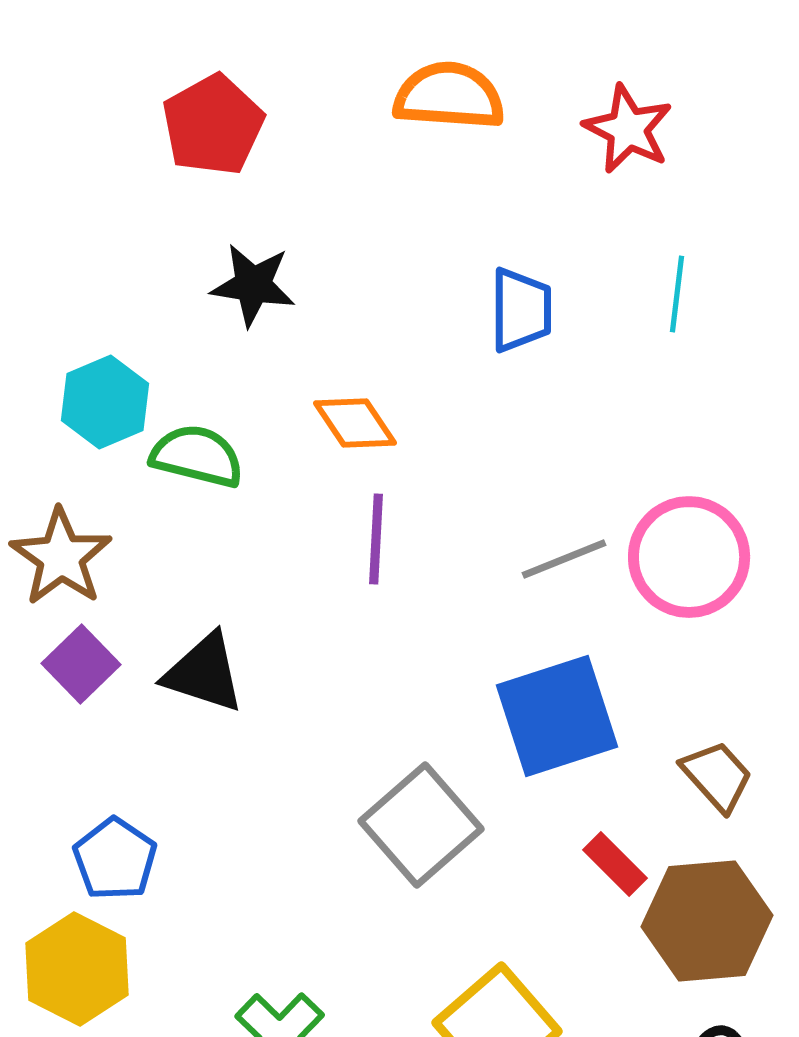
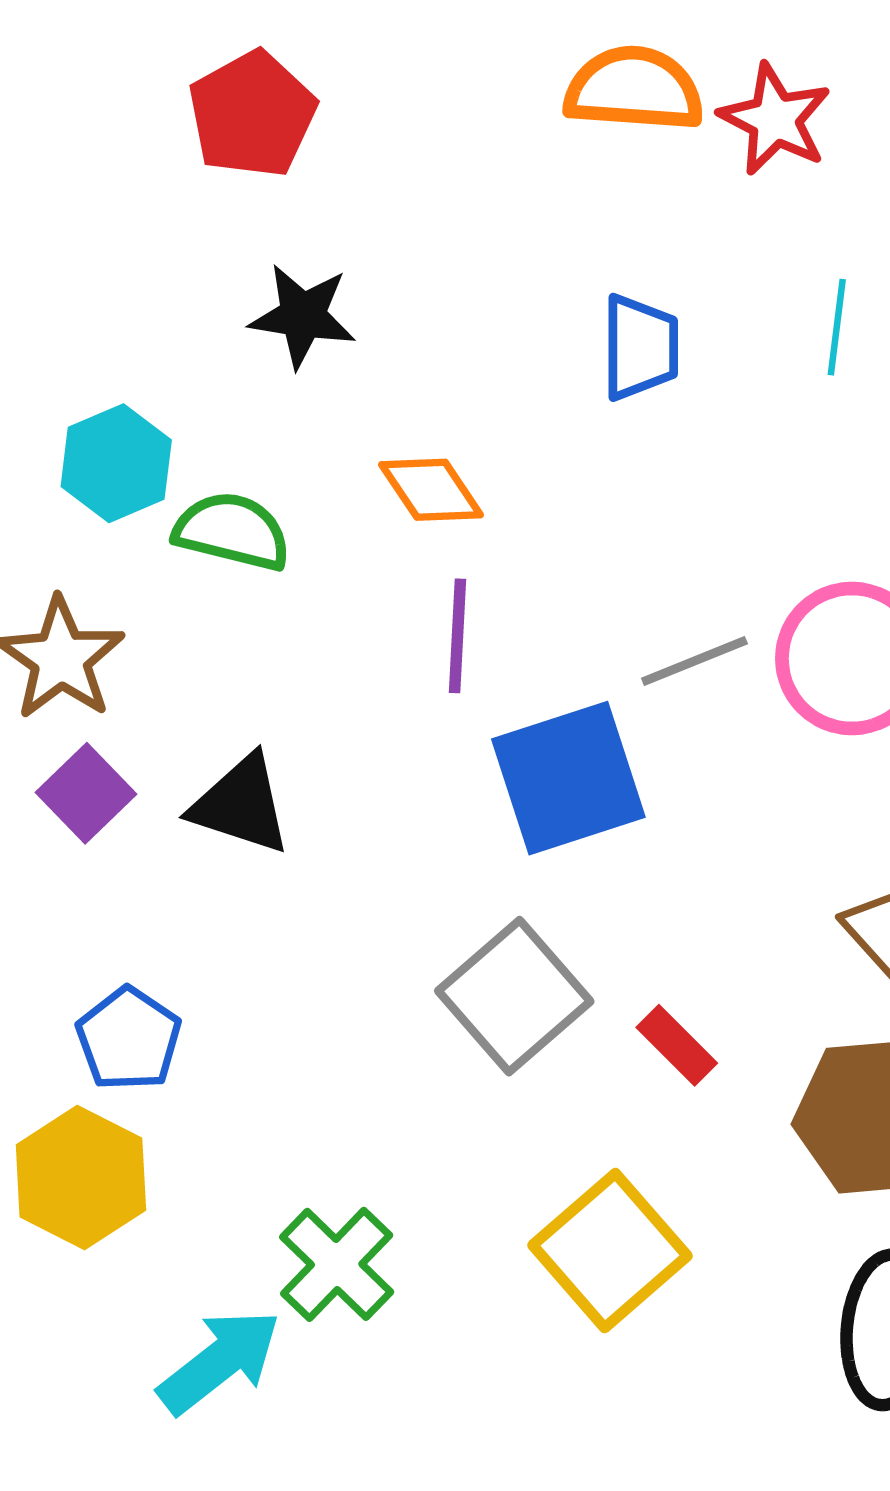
orange semicircle: (449, 96) -> (634, 89), moved
blue square: (557, 716) -> (568, 778), moved
red rectangle: (615, 864) -> (677, 1045), moved

